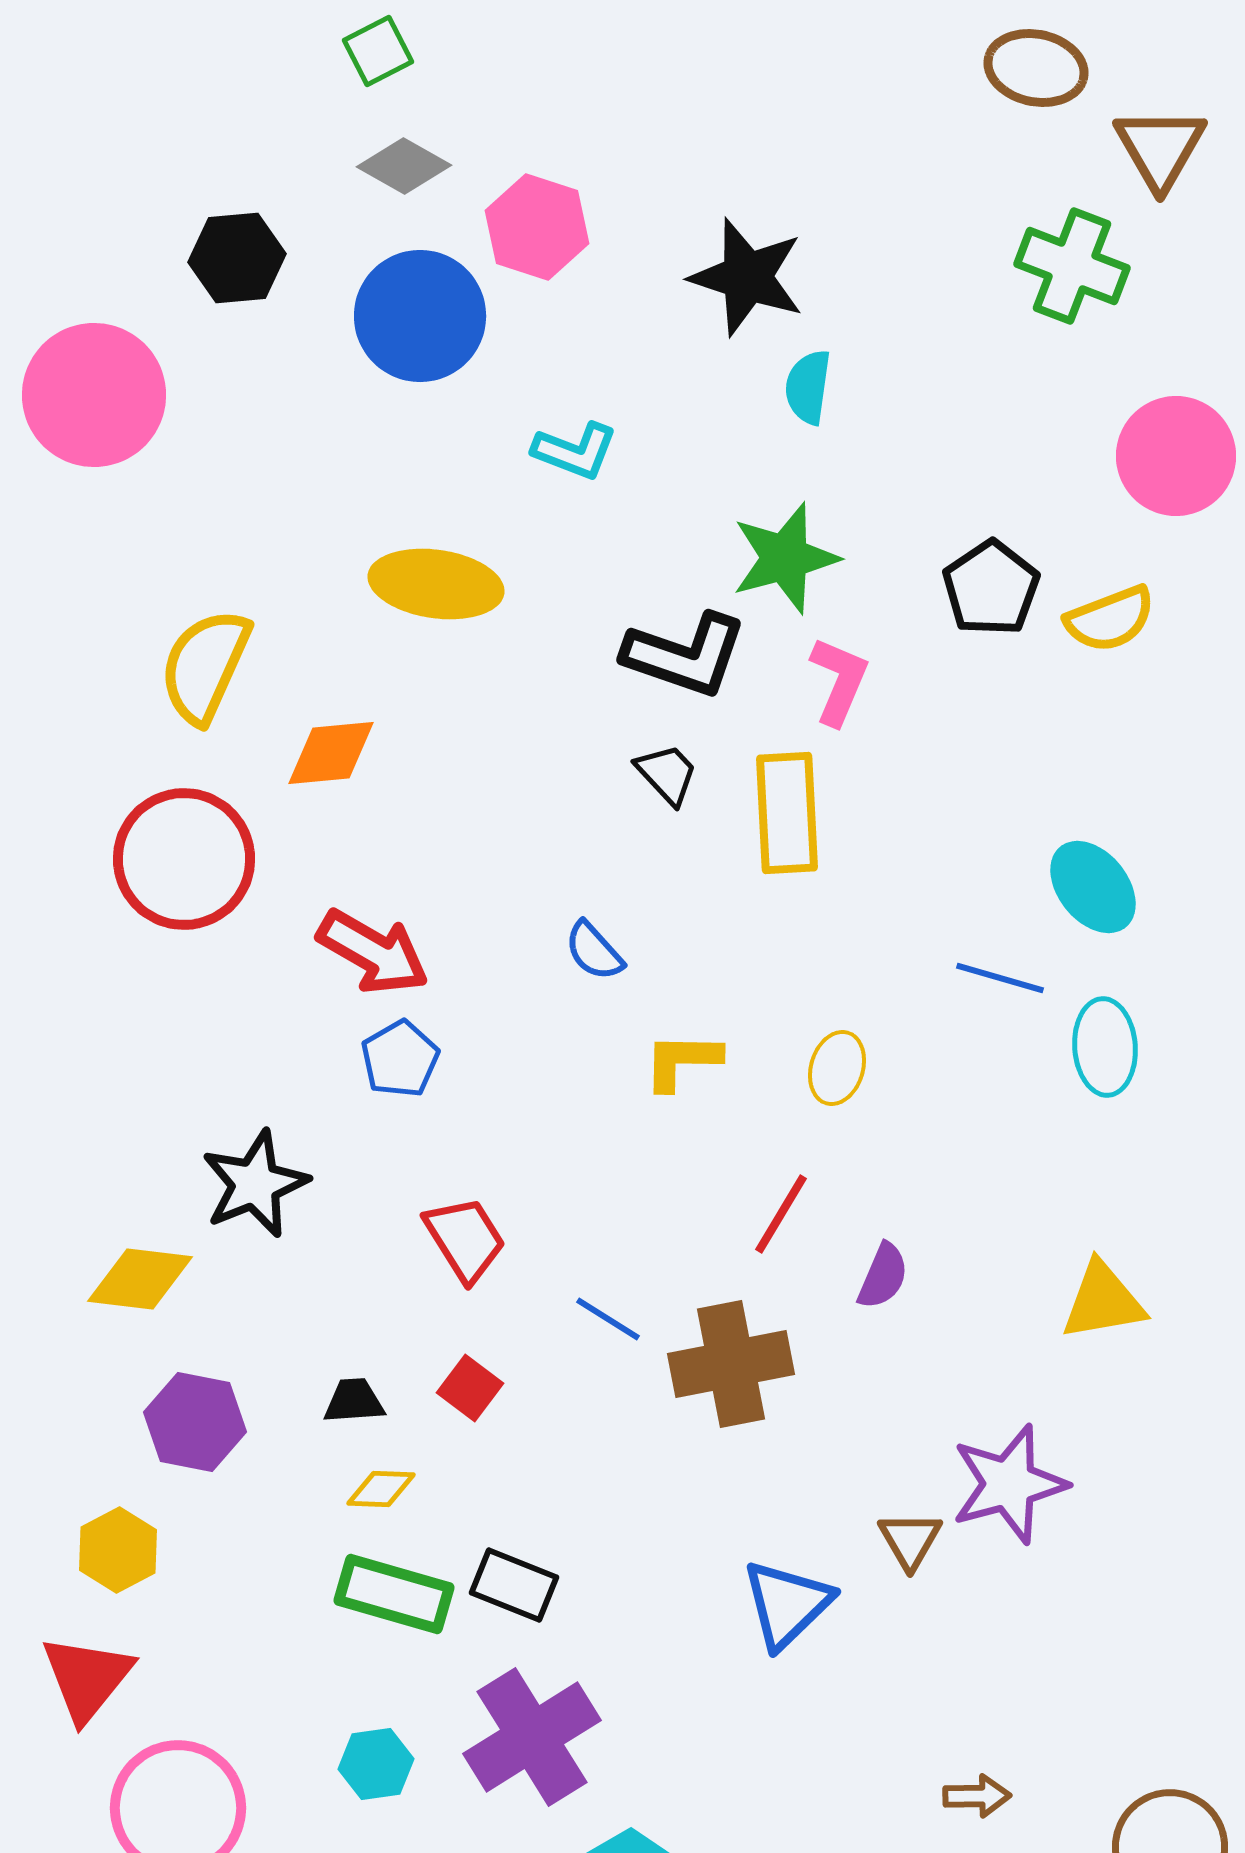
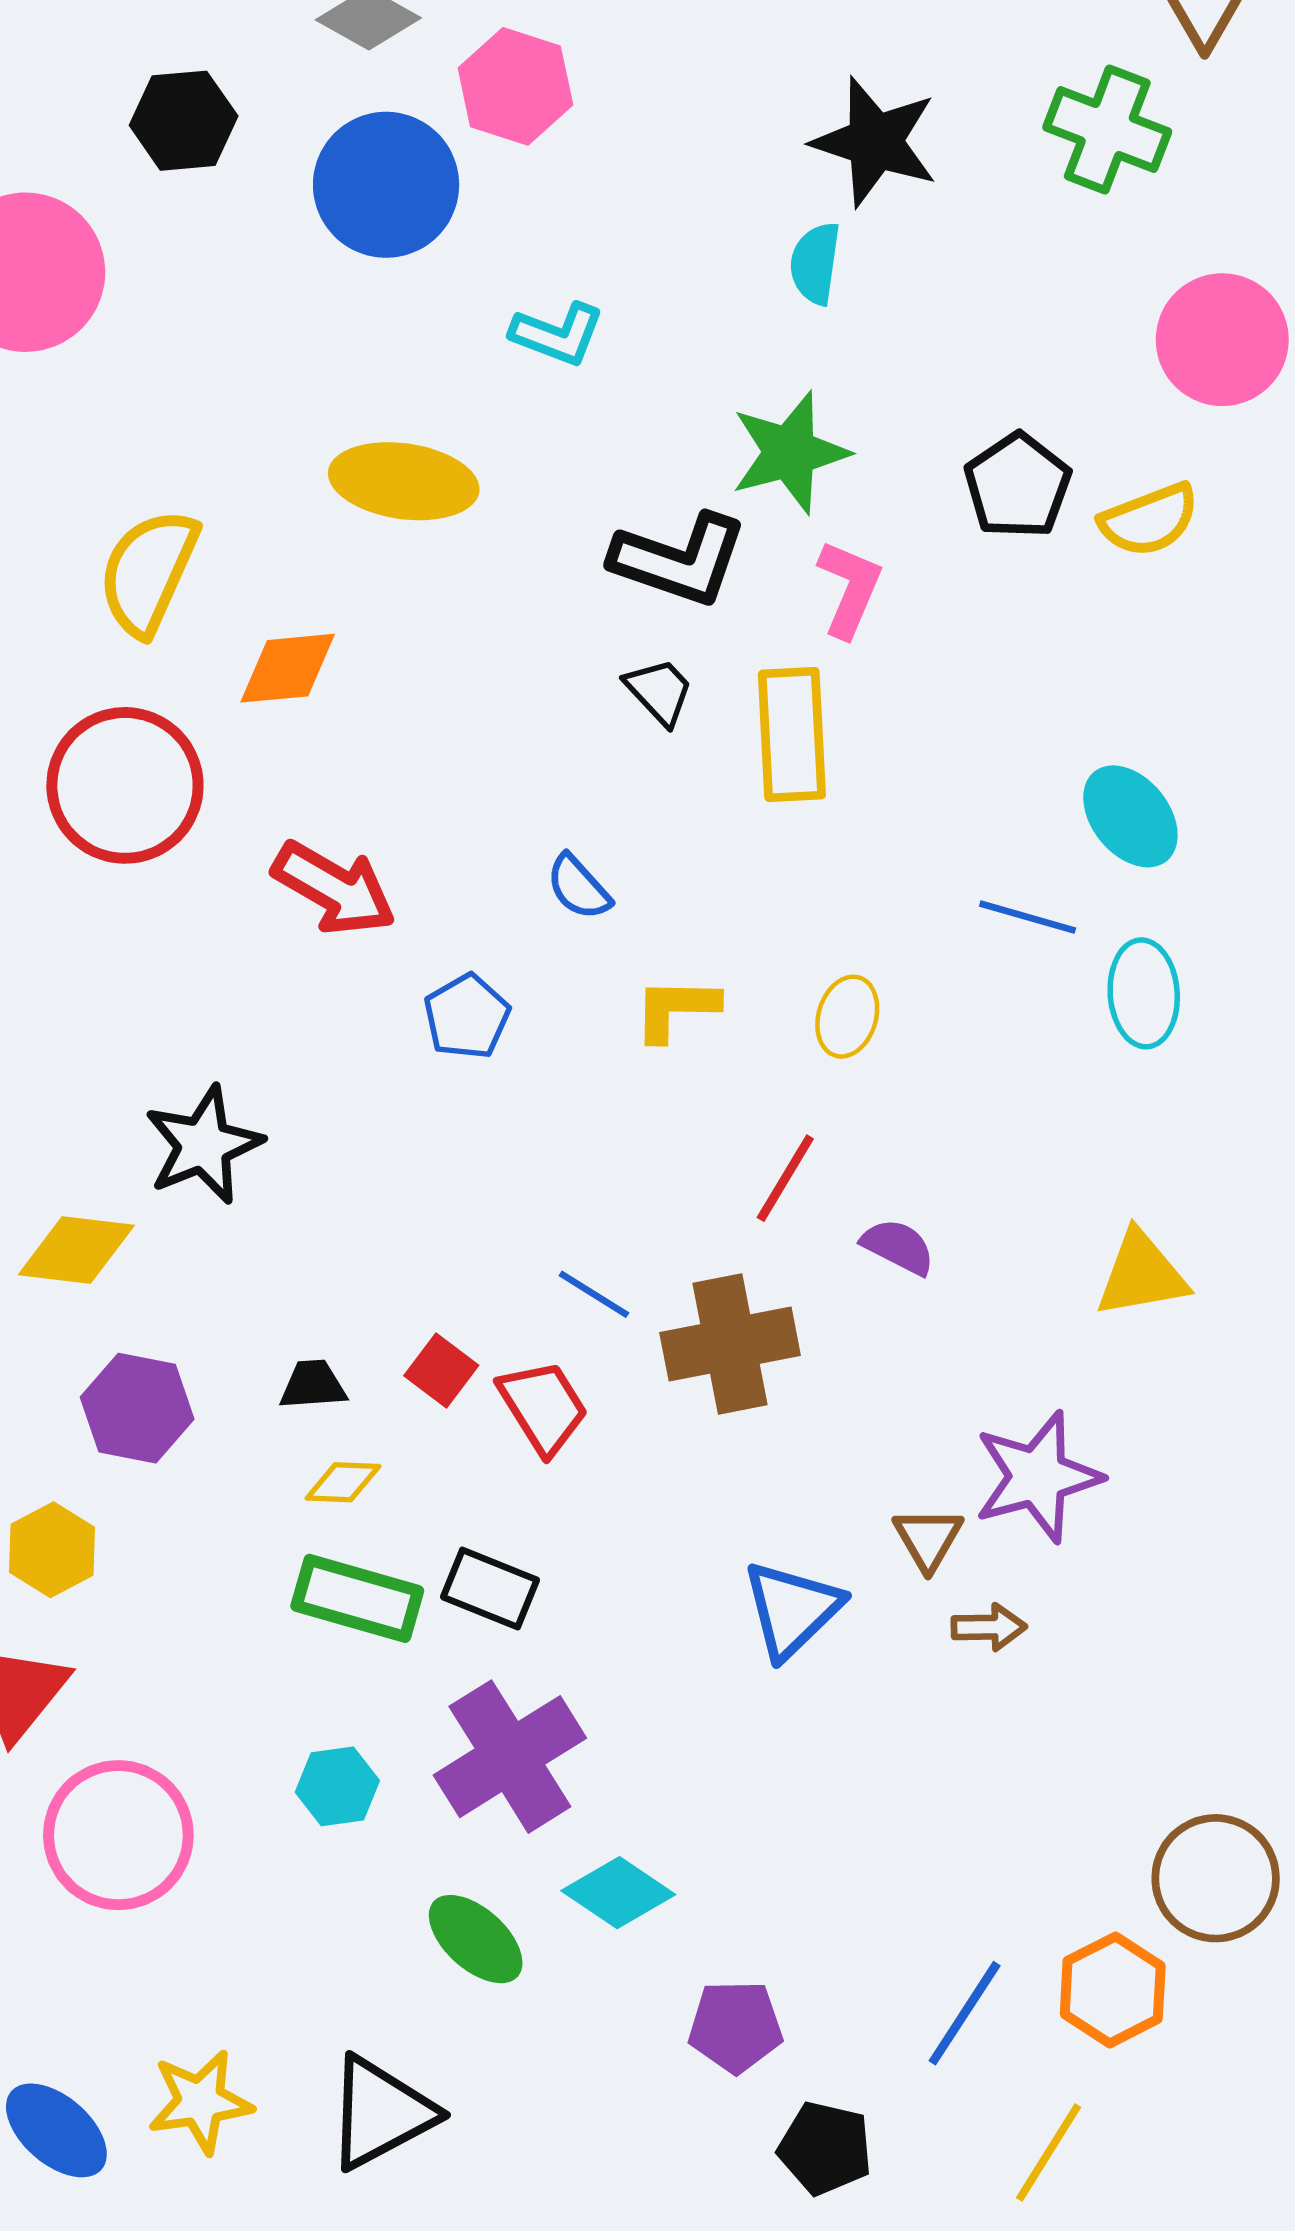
black star: (747, 277) -> (875, 142), moved
blue pentagon: (400, 1059) -> (467, 1017), moved
red trapezoid: (465, 1239) -> (543, 1407), moved
purple semicircle: (883, 1276) -> (898, 1247), turned -86
brown arrow: (977, 1796) -> (989, 1627), moved

